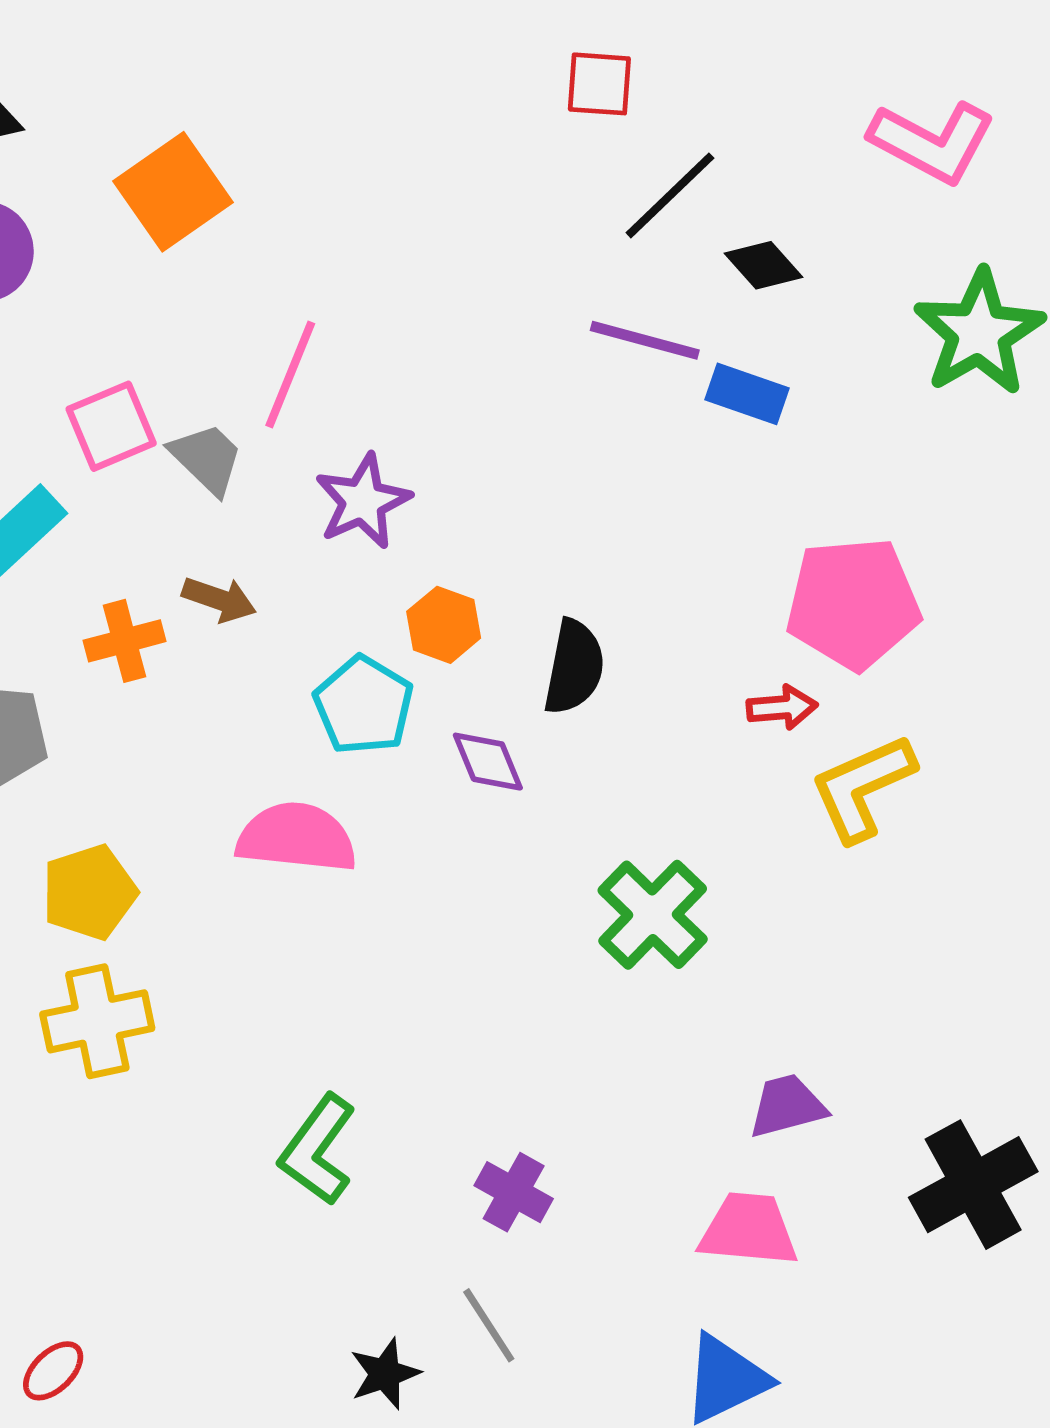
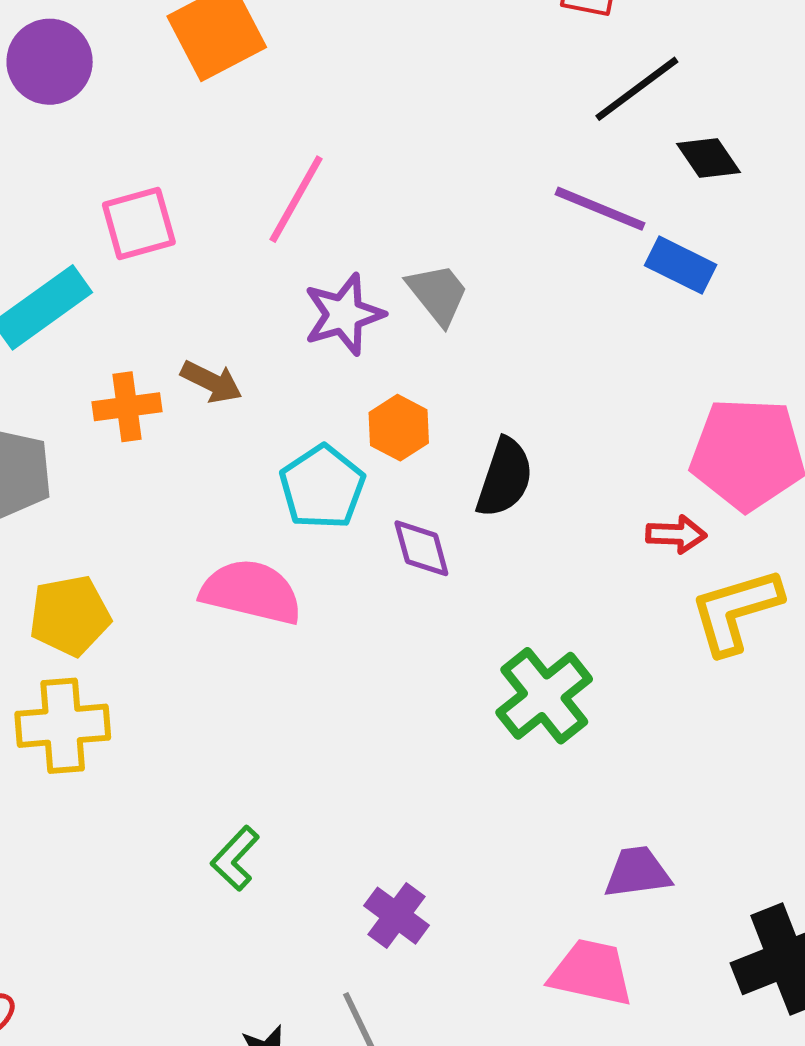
gray trapezoid: (207, 458) -> (438, 294), moved
green L-shape: (318, 1150) -> (235, 858), size x0.7

